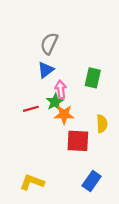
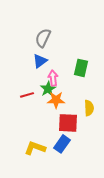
blue rectangle: (92, 181) -> (62, 144), moved
yellow L-shape: (32, 182) -> (35, 148), moved

